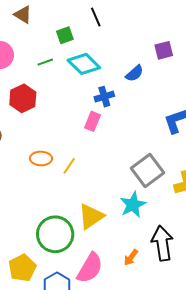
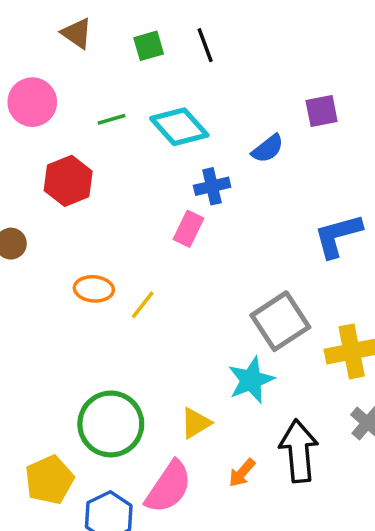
green square: (65, 35) -> (149, 46), moved
yellow triangle: (91, 216) -> (196, 423), moved, size x0.7

